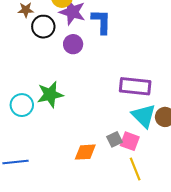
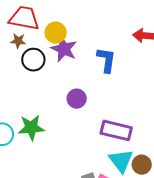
blue L-shape: (101, 22) -> (106, 60), moved
purple circle: (73, 44) -> (77, 99), moved

